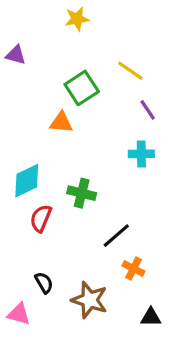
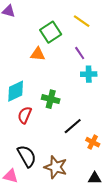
purple line: (148, 110) -> (80, 53), moved
orange cross: (133, 269) -> (93, 142), moved
black semicircle: (44, 283) -> (27, 156), size x1.6

